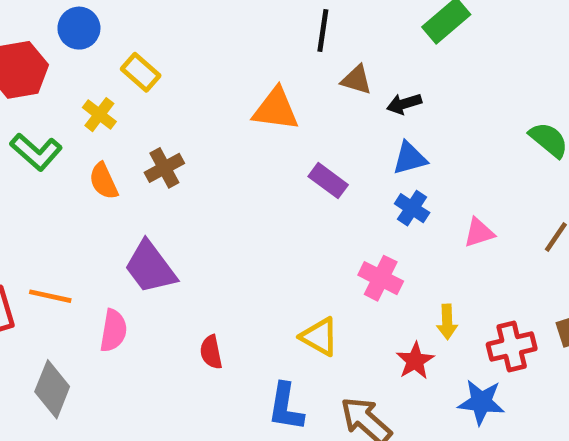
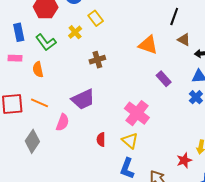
orange semicircle: (104, 181) -> (38, 70), moved
purple trapezoid: (150, 267) -> (83, 99), turned -90
pink cross: (381, 278) -> (137, 113), moved, size x1.4
yellow triangle: (320, 337) -> (130, 141), moved

